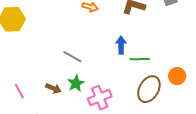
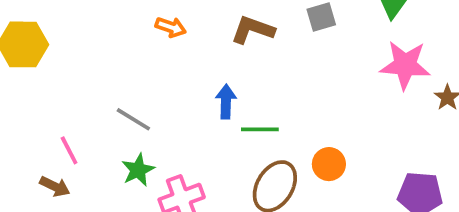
brown arrow: (53, 88) -> (55, 186), moved
pink line: (19, 91) -> (69, 150), moved

